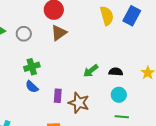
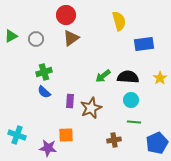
blue rectangle: (132, 16) -> (144, 44), moved, turned 54
black semicircle: (116, 72) -> (128, 77), size x1.5
brown star: (79, 103) -> (91, 108), turned 30

